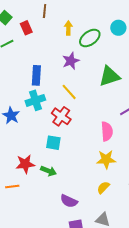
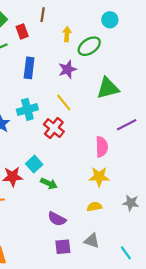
cyan circle: (118, 28) -> (110, 20), moved
blue rectangle: (36, 75) -> (29, 68), moved
cyan square: (53, 143) -> (34, 164), moved, turned 35
green arrow: (49, 171) -> (49, 184), moved
yellow semicircle: (103, 188) -> (94, 207), turned 32

